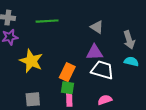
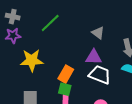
green line: (47, 21) -> (50, 23), turned -45
yellow star: (31, 61) -> (32, 60), turned -30

